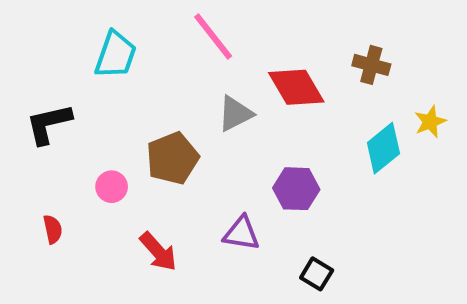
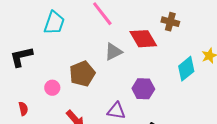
brown cross: (371, 65) -> (170, 22), moved

